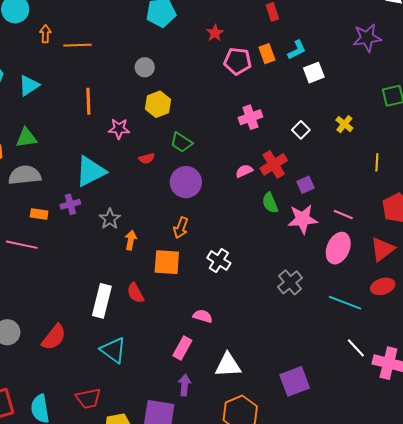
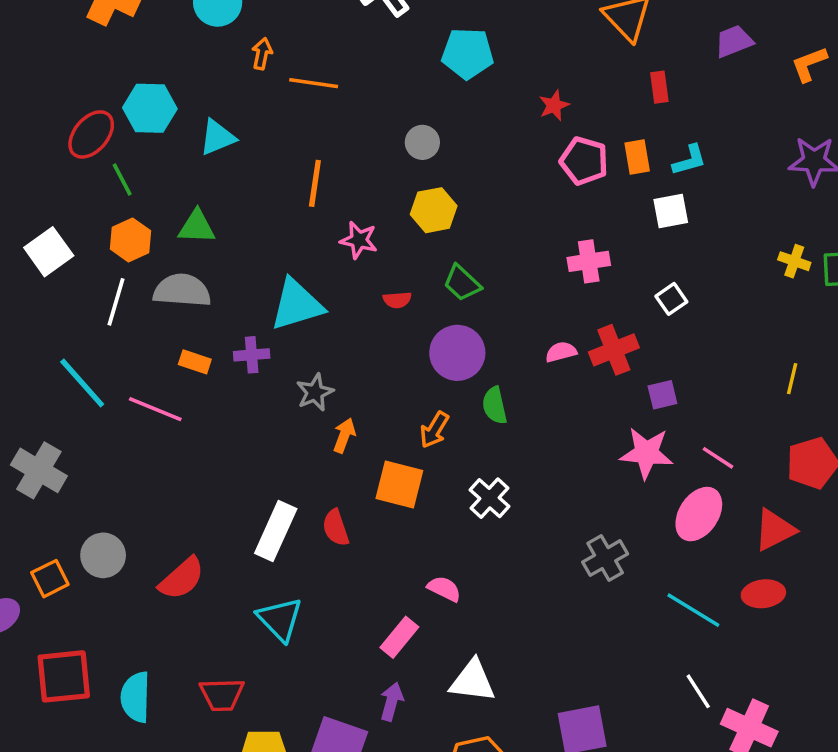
white square: (314, 73) -> (671, 211), moved
yellow cross: (344, 124) -> (794, 261), moved, turned -30
green semicircle: (270, 203) -> (495, 405), moved

